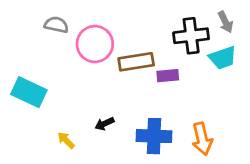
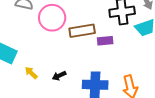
yellow arrow: (66, 140) -> (31, 73), moved

